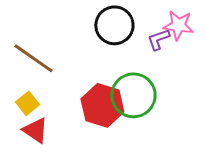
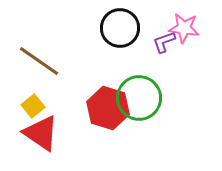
red triangle: (35, 130) -> (41, 133), size x1.4

